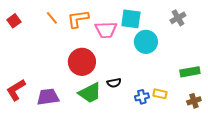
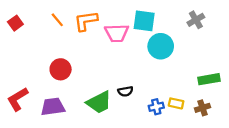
red circle: (82, 62) -> (61, 69), moved, size x0.7
brown cross: (194, 101) -> (202, 108), moved

